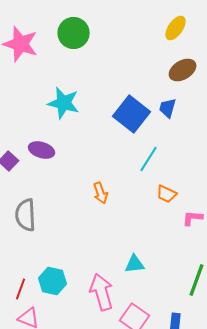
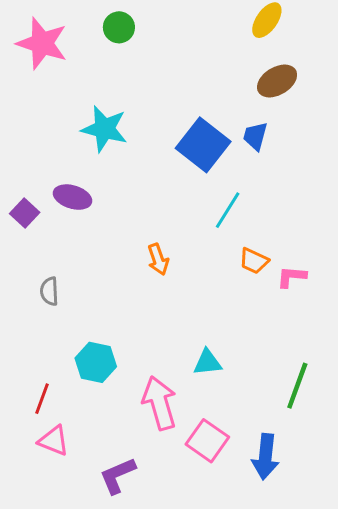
green circle: (74, 33) -> (119, 27), size x0.7
gray semicircle: (26, 215) -> (49, 291), size x0.6
pink L-shape: (193, 218) -> (292, 277), moved
cyan hexagon: (53, 281) -> (96, 362), moved

